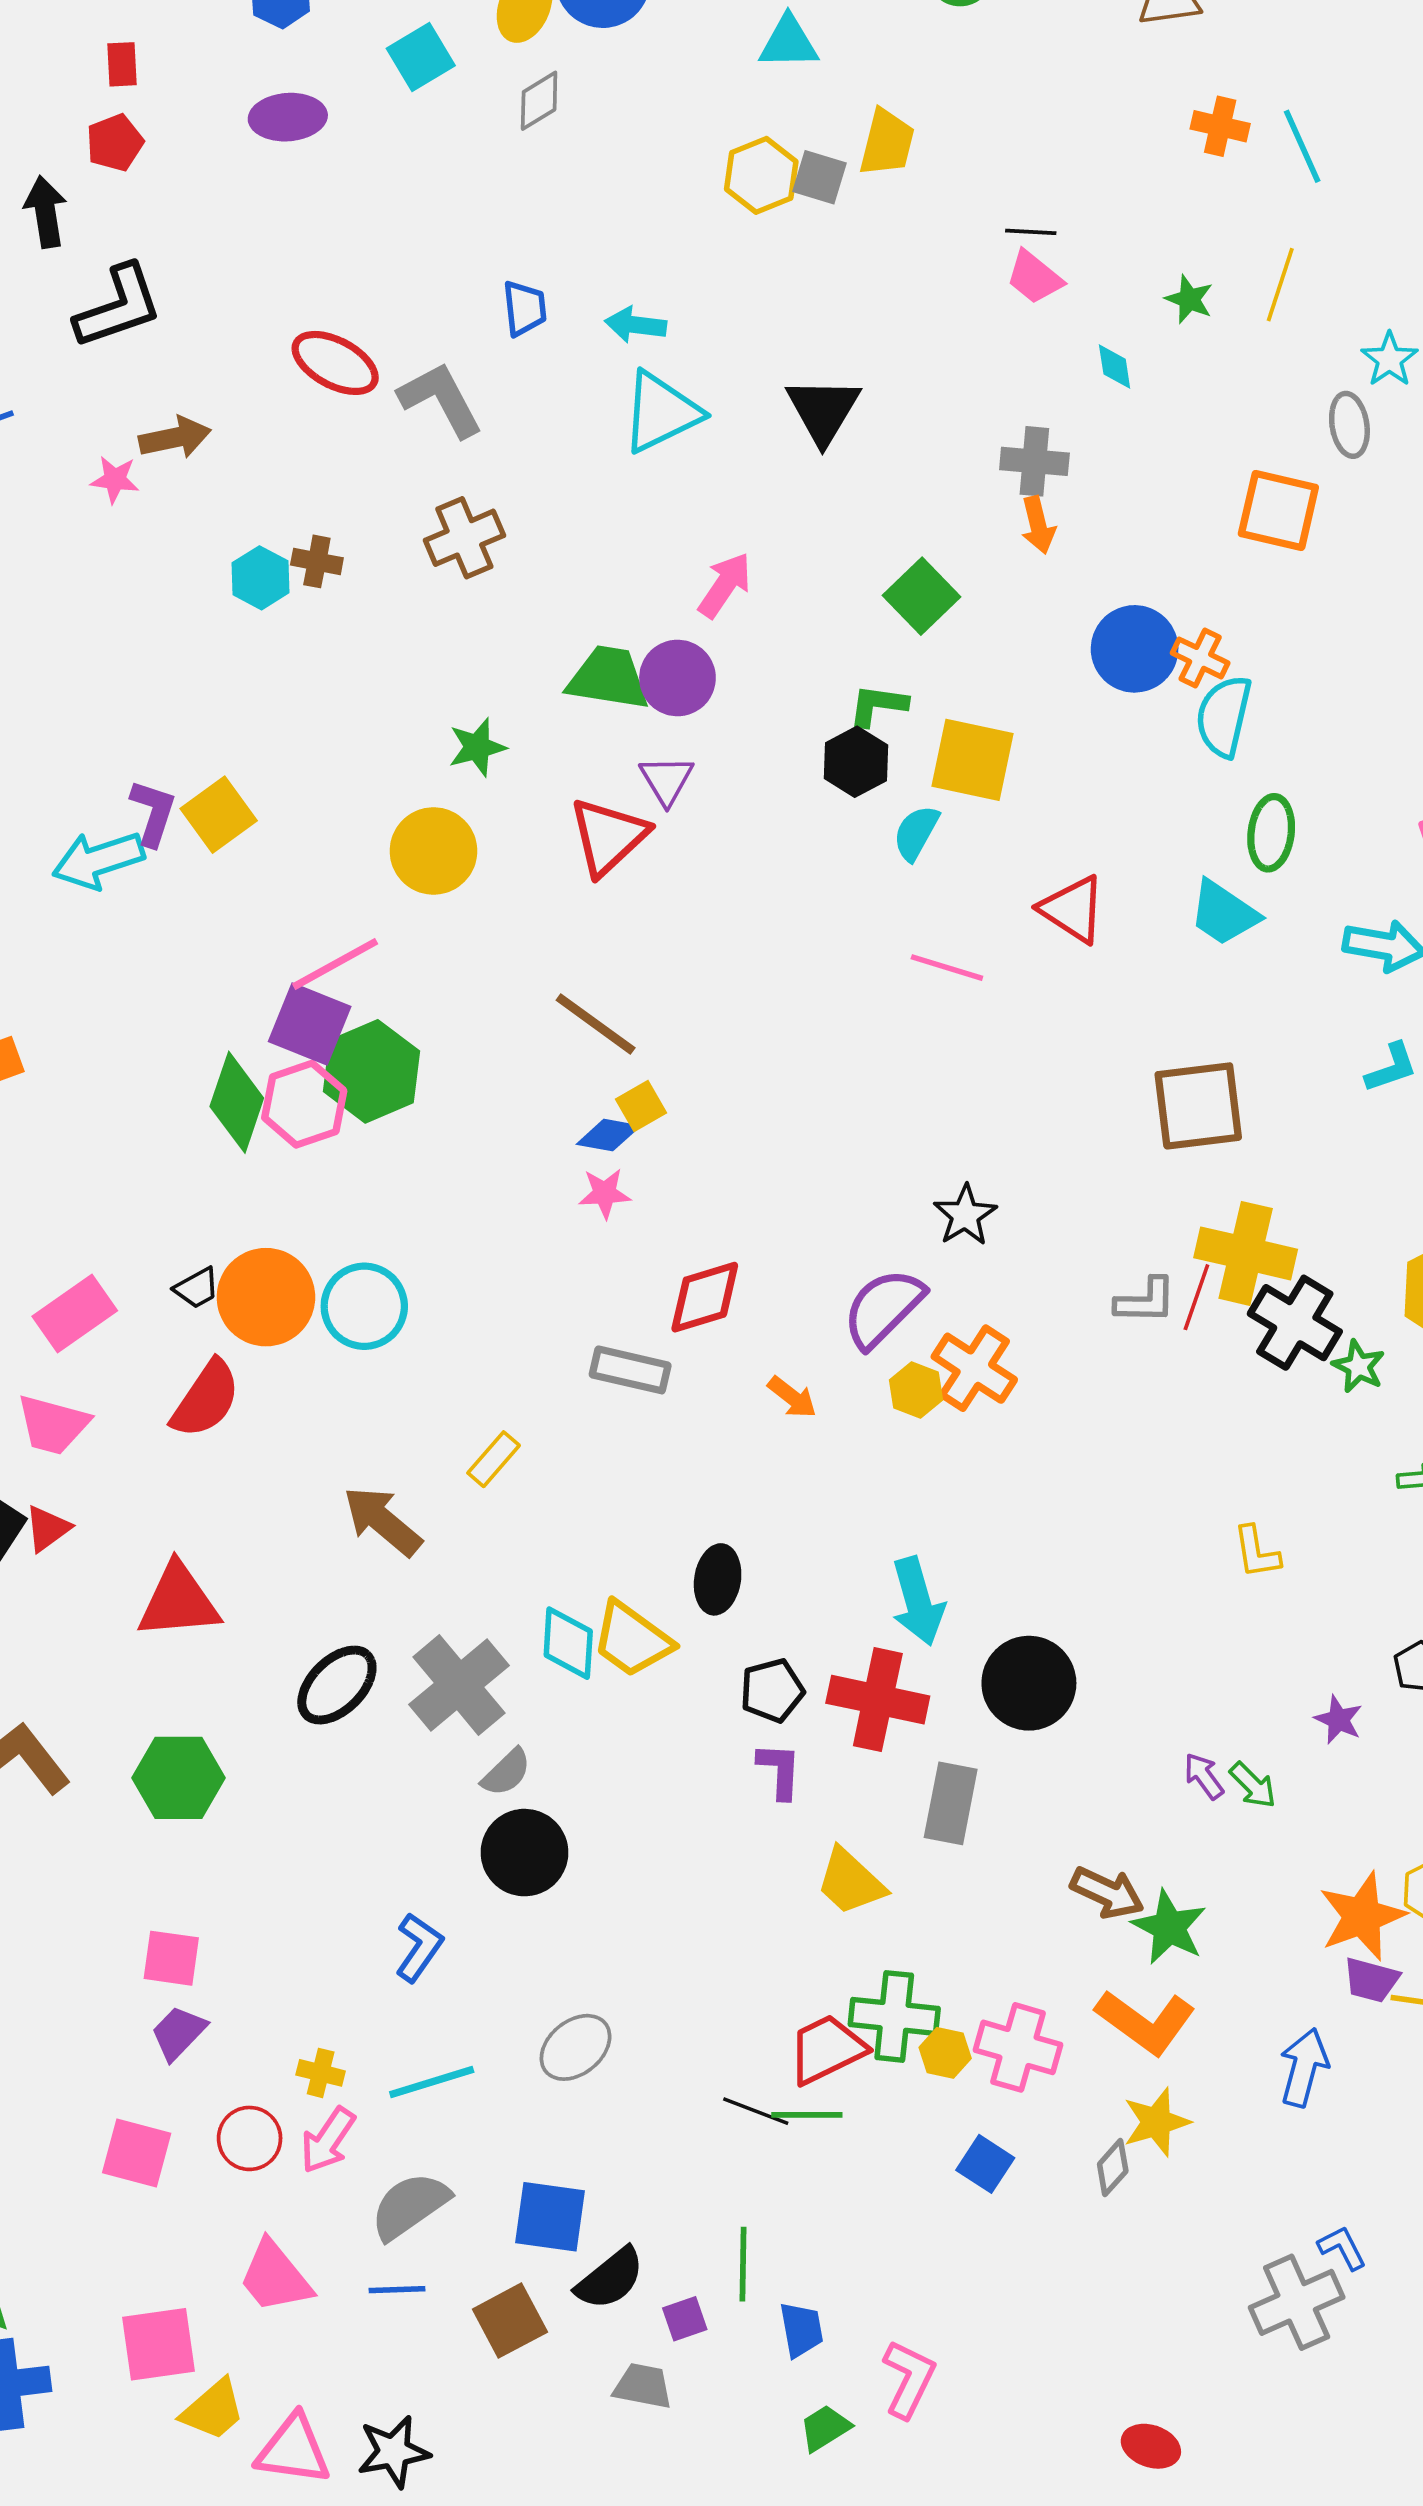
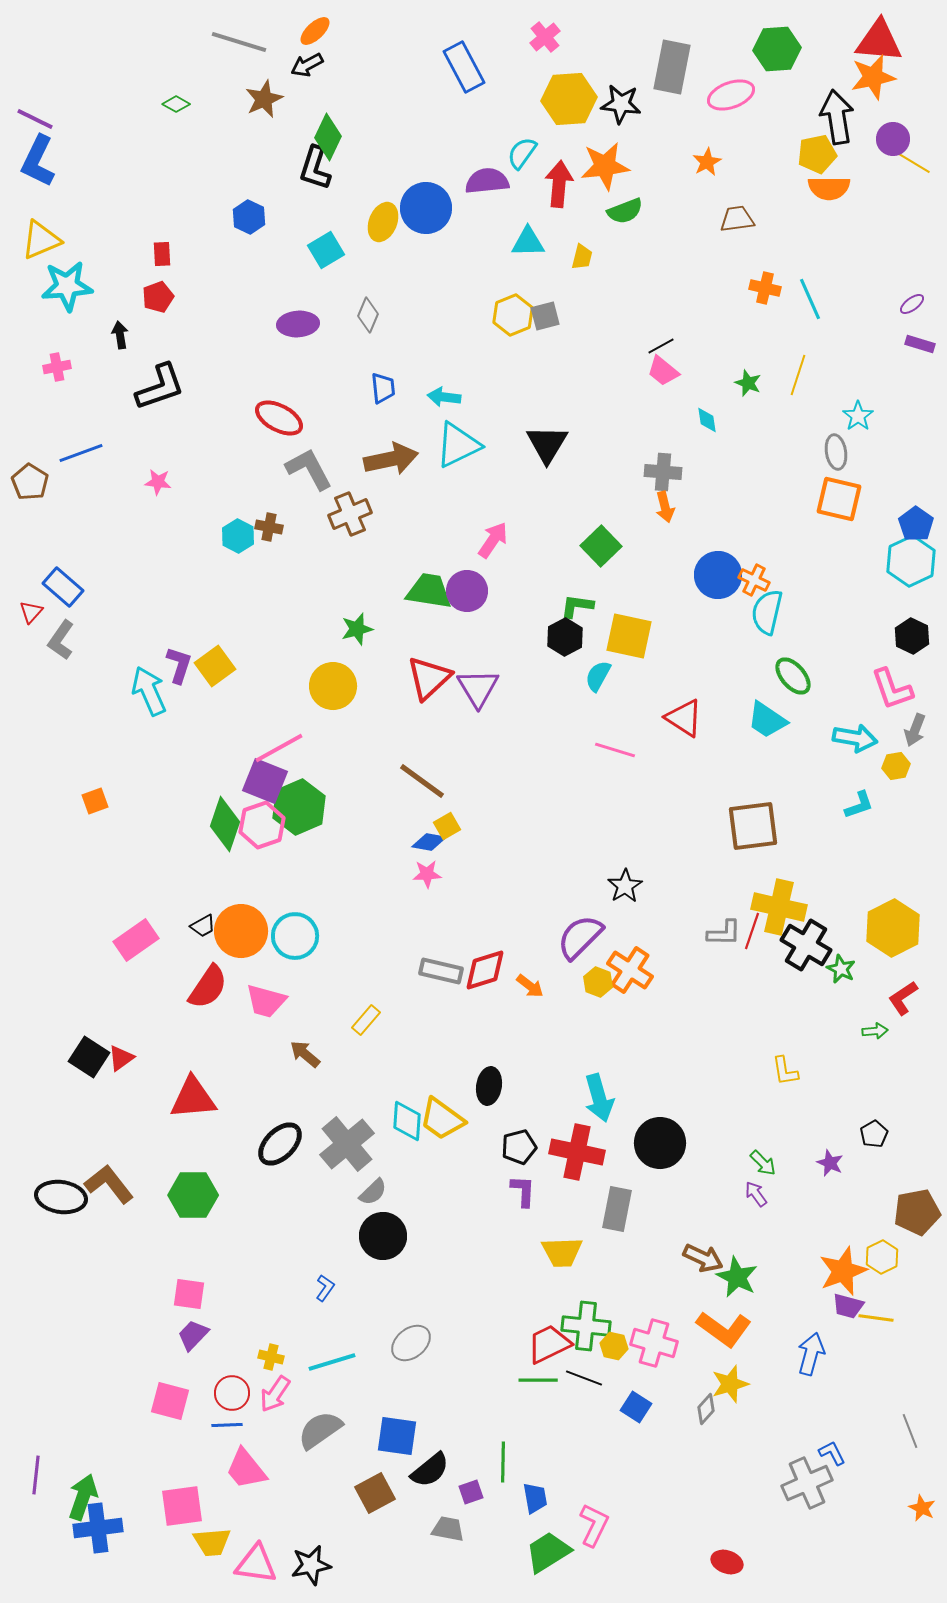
gray diamond: (539, 101) -> (368, 315), moved, turned -36
purple ellipse: (288, 117) -> (298, 324), moved
yellow trapezoid: (887, 143) -> (582, 257), moved, size x0.7
gray square: (820, 177) -> (545, 316), turned -32
black arrow: (46, 212) -> (120, 335), size x0.7
black line: (1031, 232) -> (661, 346), turned -32
gray L-shape: (441, 399) -> (309, 469), moved
brown arrow: (175, 438) -> (391, 459), moved, size x1.4
orange square: (1278, 510) -> (839, 499), moved
purple triangle: (667, 780) -> (478, 688), moved, size x1.4
green ellipse: (1271, 833) -> (793, 676), turned -48
cyan arrow: (98, 860) -> (149, 691), turned 84
red diamond: (705, 1297) -> (485, 970), moved
pink trapezoid: (53, 1425) -> (266, 1001), moved
brown arrow: (382, 1521) -> (305, 1054), size x0.7
green arrow: (1253, 1785) -> (763, 1163), moved
yellow trapezoid: (850, 1882) -> (562, 1252), turned -45
blue L-shape: (419, 1947) -> (325, 1288), size x0.7
black line: (756, 2111) -> (584, 1378), moved
blue line: (397, 2290) -> (227, 1425), moved
yellow trapezoid: (213, 2410) -> (212, 1542), turned 36
green trapezoid: (825, 2428) -> (548, 1552), size x1.6

